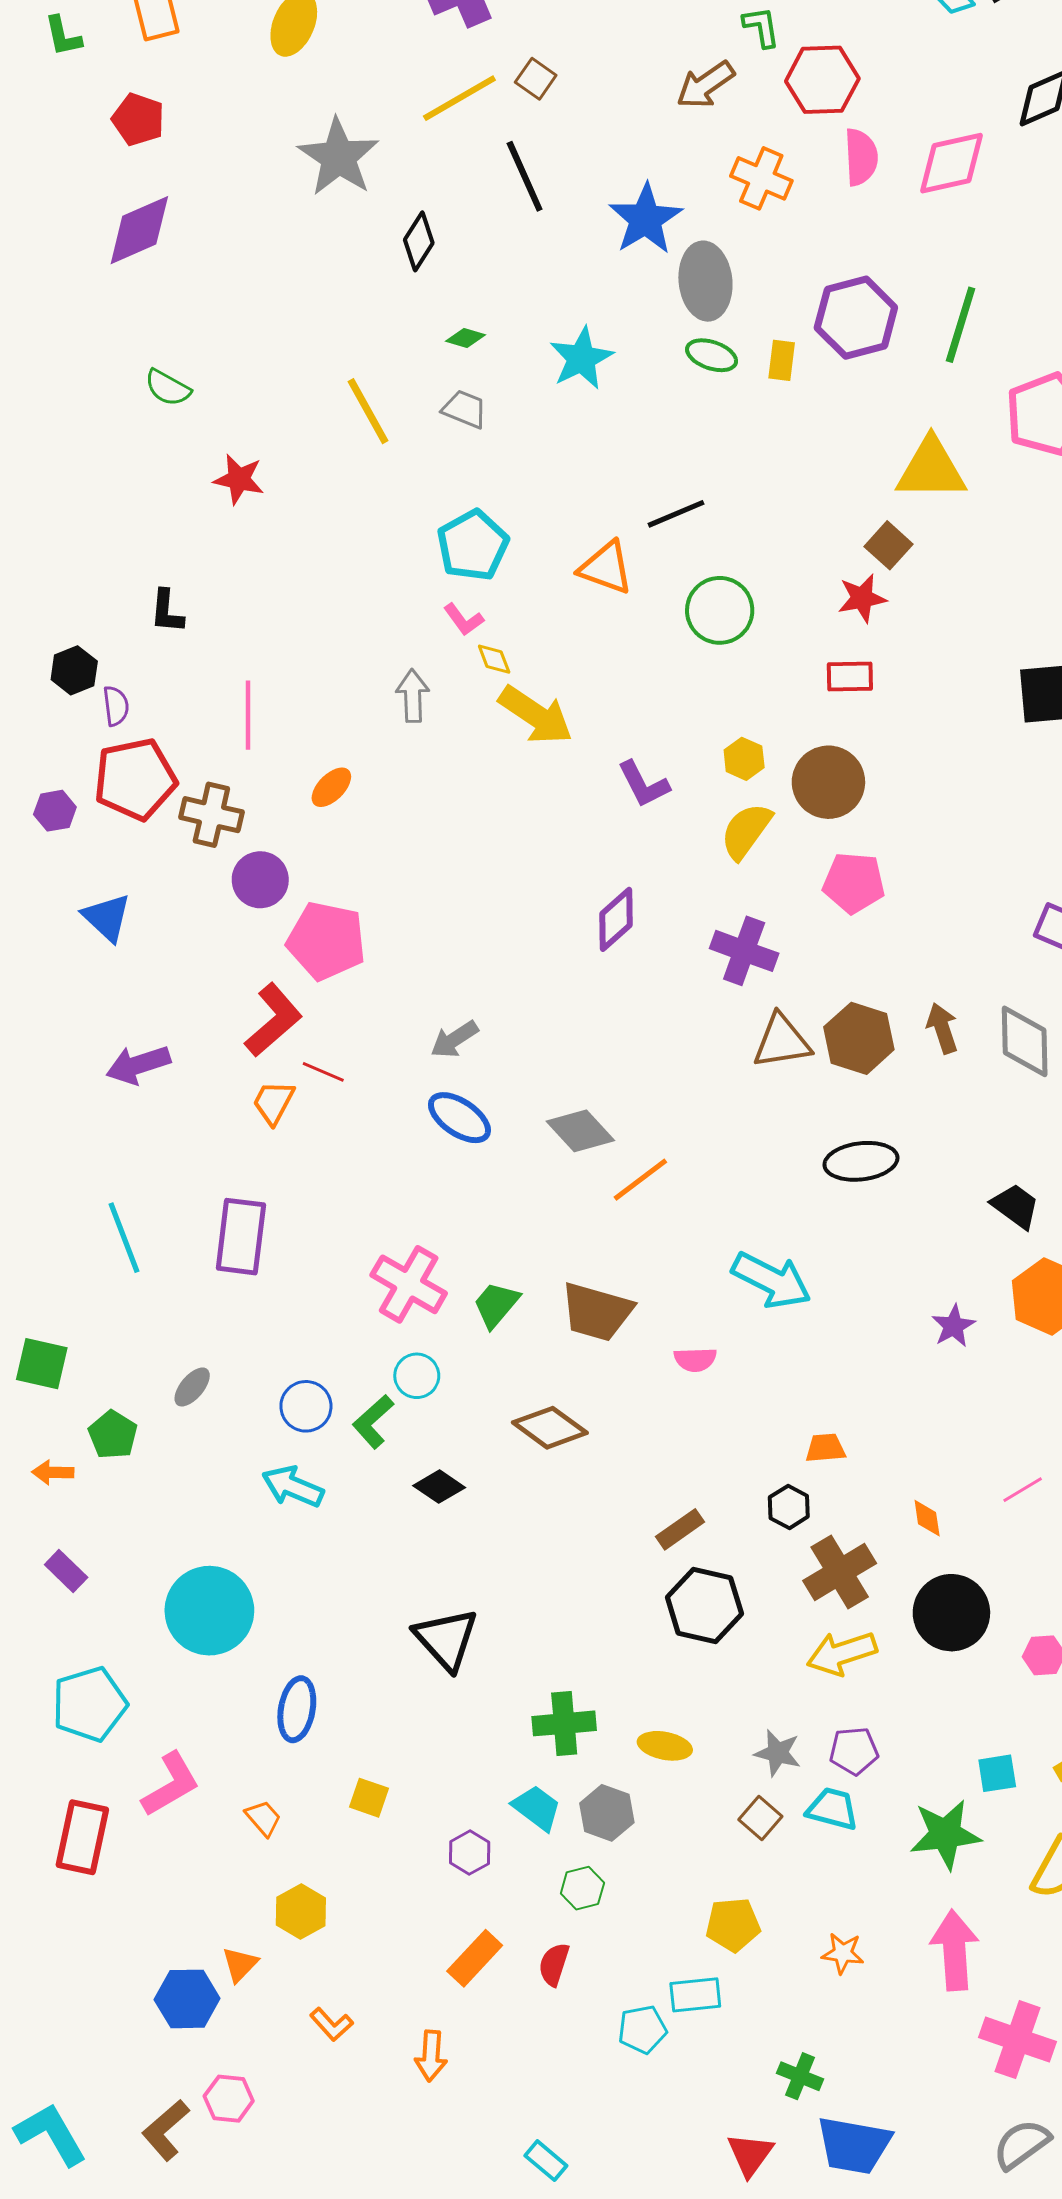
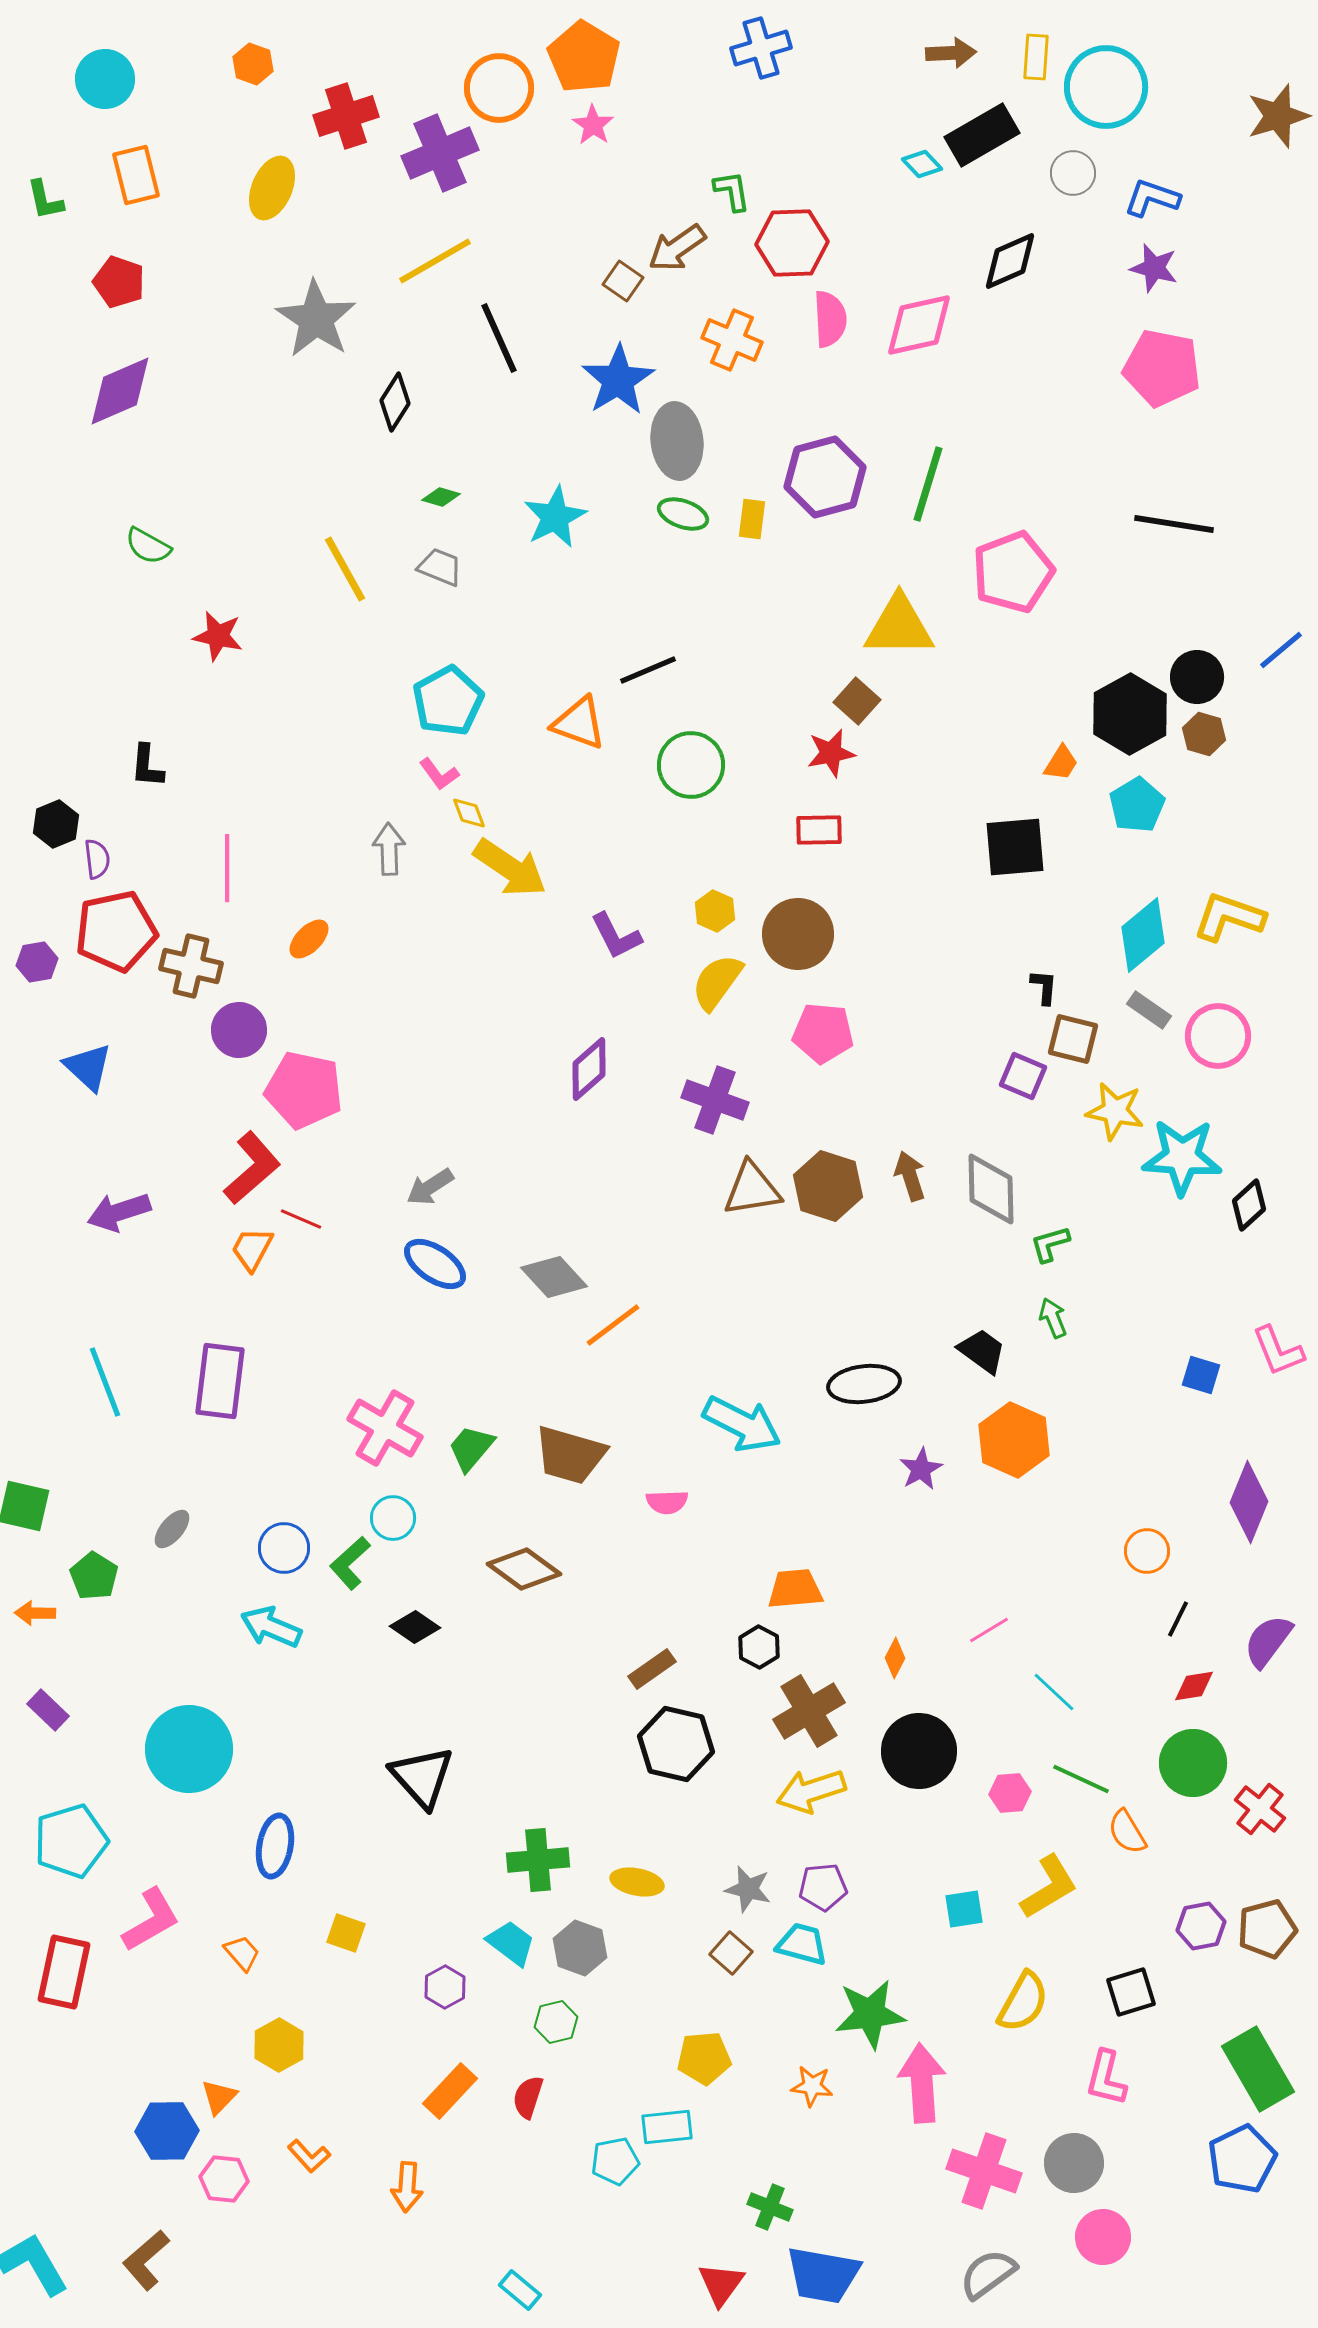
brown square: (536, 79) -> (623, 281), moved
black ellipse: (861, 1161) -> (864, 1384), moved
orange trapezoid: (825, 1448) -> (795, 1589), size x1.4
orange diamond: (927, 1518) -> (895, 1658), turned 36
green star: (945, 1834) -> (870, 2014), moved
pink hexagon: (229, 2099) -> (224, 2179), moved

